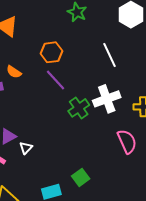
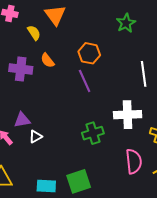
green cross: (79, 108) -> (93, 133), moved
green square: (81, 177) -> (79, 181), size x1.4

